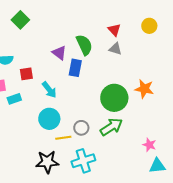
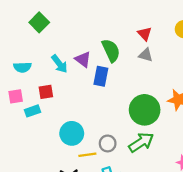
red square: (26, 74) -> (46, 92), moved
cyan arrow: (49, 90) -> (59, 64), moved

